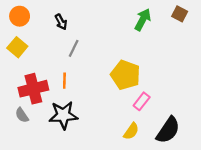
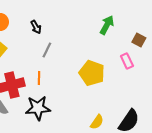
brown square: (180, 14) -> (139, 40), moved
pink rectangle: (142, 101) -> (127, 61), moved, turned -63

